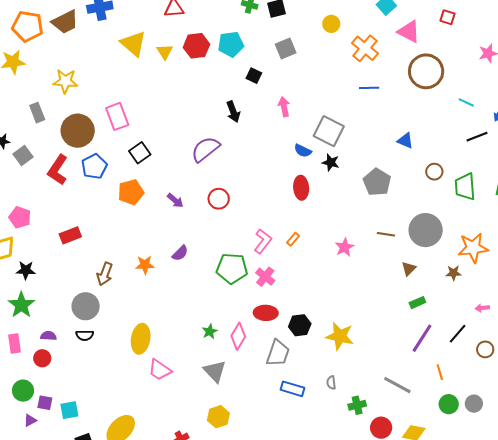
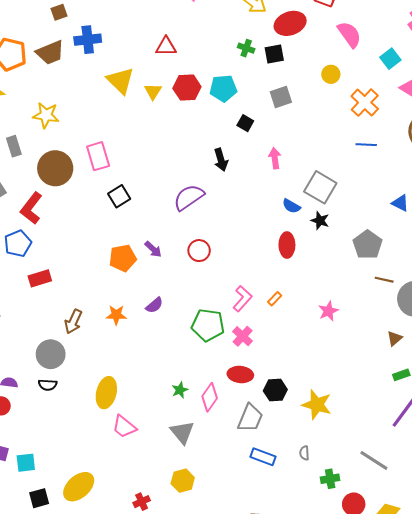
blue pentagon: (94, 166) -> (18, 243), moved
orange pentagon: (131, 192) -> (123, 258), moved
brown line: (386, 234) -> (384, 280), moved

